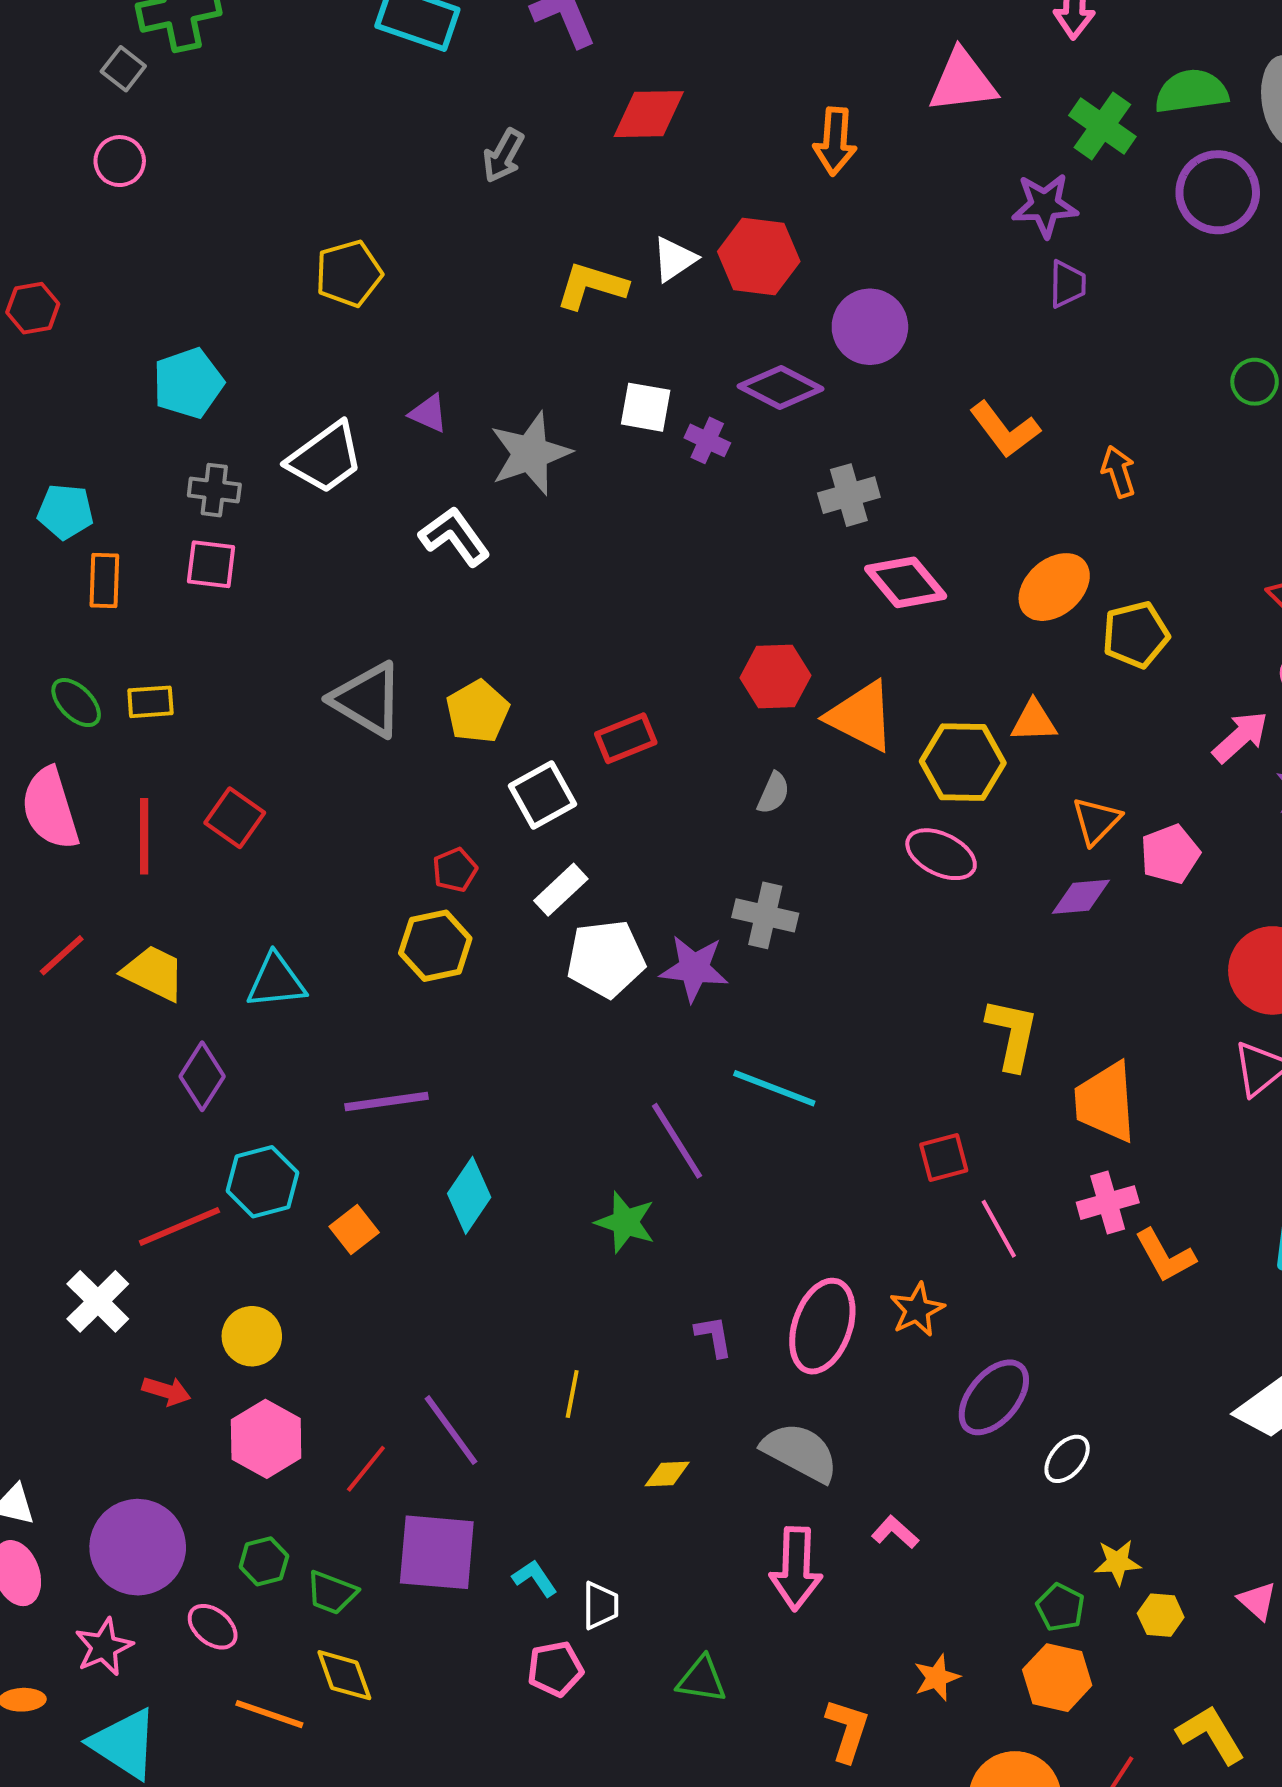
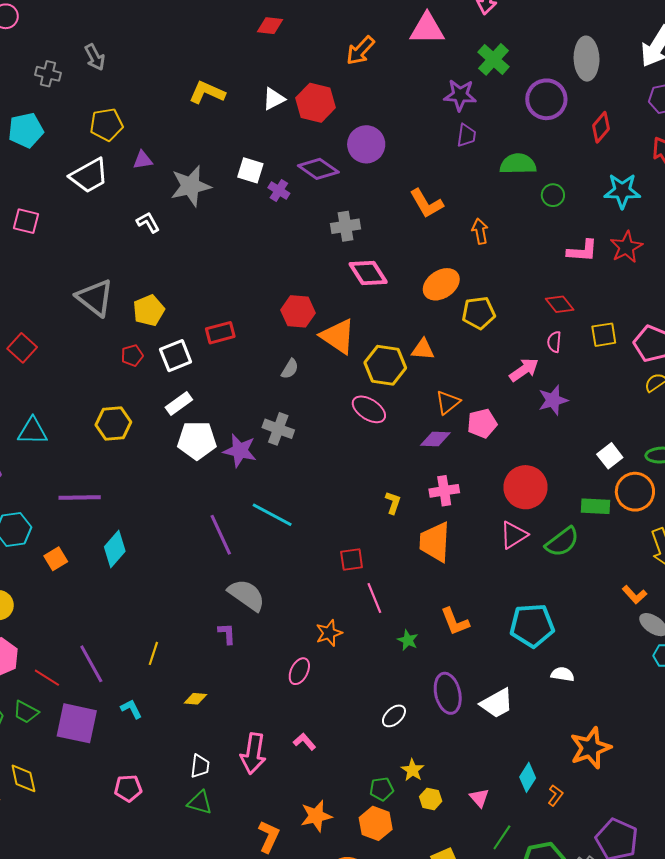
green semicircle: (1191, 91) -> (518, 164), moved
red diamond: (649, 114) -> (270, 26), size x0.7
orange arrow: (835, 141) -> (360, 51), turned 32
gray arrow: (503, 156) -> (95, 57), moved, turned -64
yellow pentagon: (349, 273) -> (106, 125), moved
yellow L-shape: (591, 286) -> (207, 92), moved
purple triangle: (429, 413) -> (143, 160), turned -40
gray cross: (214, 490) -> (48, 74), moved
white L-shape: (455, 536) -> (148, 222), size x0.7
red pentagon: (455, 870) -> (132, 355), moved
yellow L-shape: (1012, 1034) -> (393, 503), size x0.6
pink cross: (1108, 1203) -> (444, 491), moved
green star: (625, 1222) -> (408, 640), moved, size x0.7
pink ellipse: (822, 1326) -> (299, 671), moved, size x0.6
purple ellipse: (994, 1397) -> (448, 693), moved, turned -60
gray semicircle: (800, 1452) -> (247, 595), moved
red line: (366, 1469) -> (47, 678), turned 76
yellow star: (1117, 1562) -> (413, 770), turned 30
cyan L-shape: (535, 1578) -> (131, 709), moved
green trapezoid: (332, 1593) -> (26, 712), moved
white trapezoid: (601, 1605) -> (200, 766), moved
green pentagon: (1060, 1607) -> (382, 789), turned 30
orange star: (937, 1678) -> (316, 816), size x1.4

